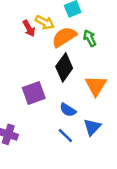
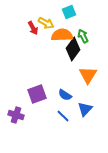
orange semicircle: (64, 37) -> (62, 35), turned 30
black diamond: (64, 67) -> (73, 49), moved
purple square: (34, 93) -> (37, 94), moved

